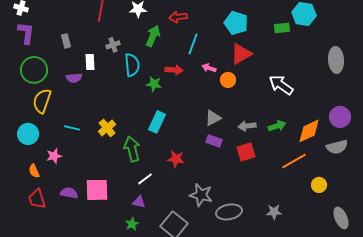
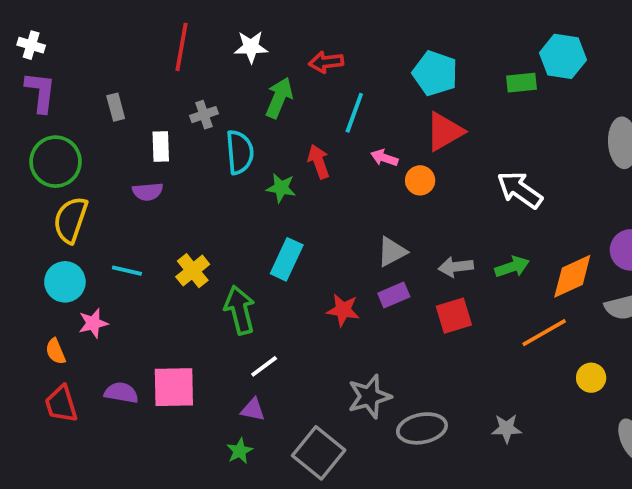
red arrow: (174, 70) -> (319, 162), turned -114
purple semicircle: (74, 78) -> (148, 192), moved
cyan circle: (28, 134) -> (65, 282), moved
purple rectangle: (214, 141) -> (394, 295), turned -42
red star: (176, 159) -> (343, 310), moved
gray star: (201, 195) -> (369, 396), turned -30

